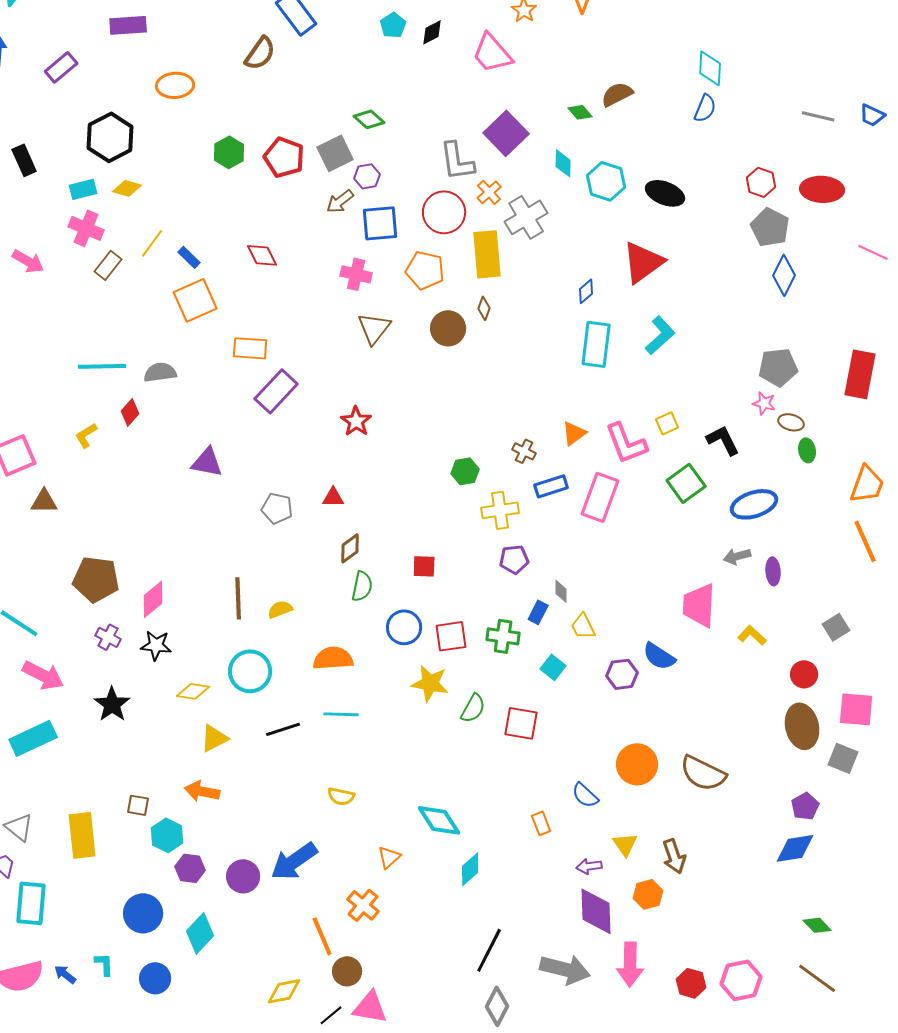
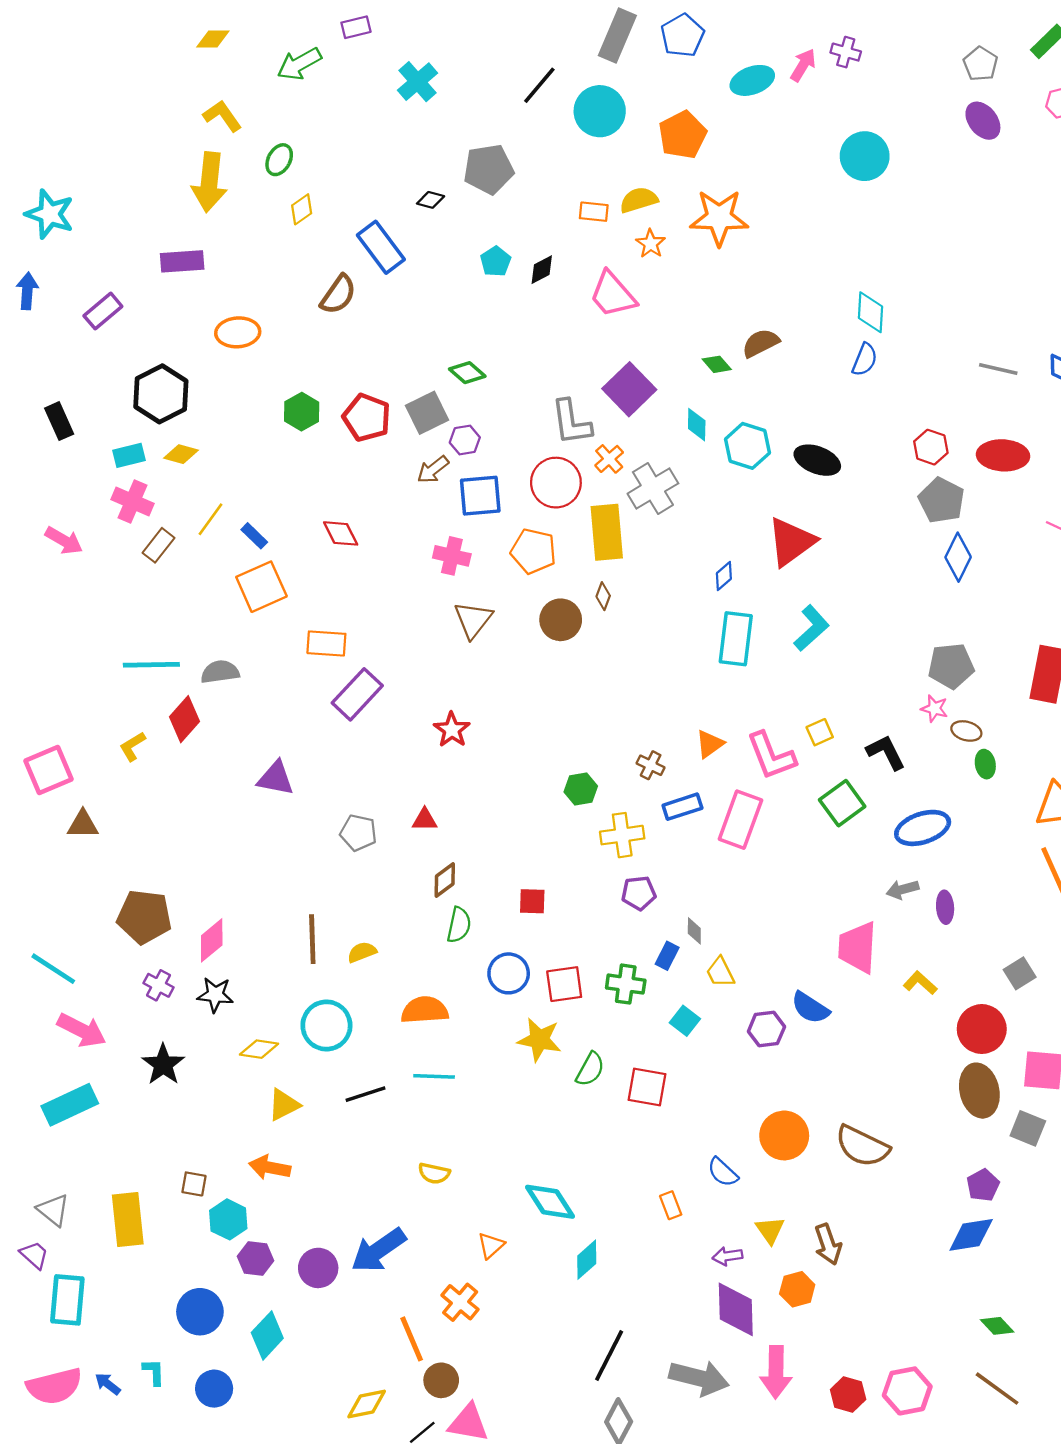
red diamond: (130, 412) -> (185, 719), size x1.4
red circle: (804, 674) -> (982, 1029), size x1.5

